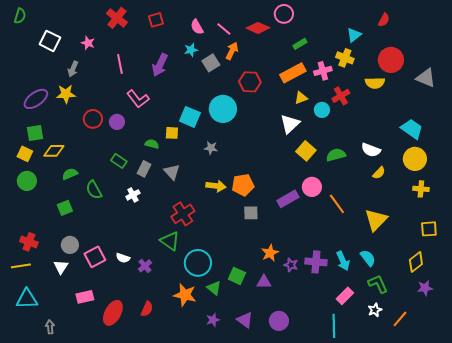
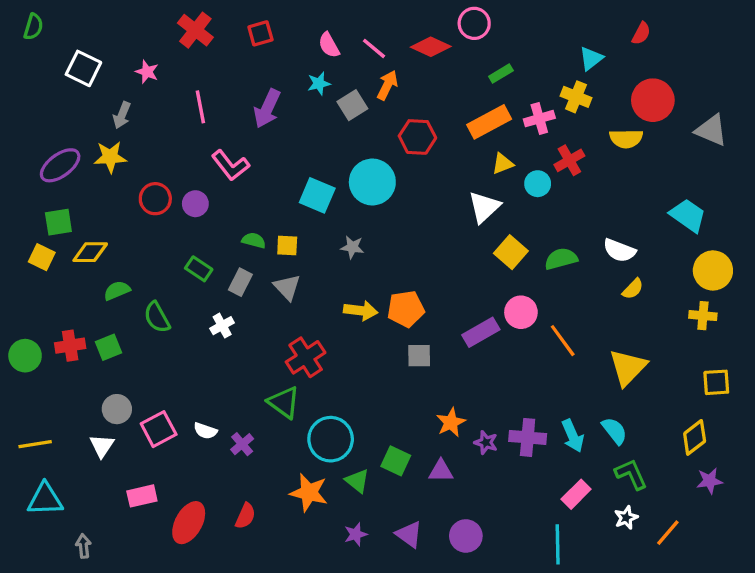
yellow square: (172, 133) -> (287, 245), moved
yellow circle: (415, 159) -> (713, 270), moved
green circle: (27, 181) -> (25, 356), moved
red cross: (29, 242) -> (70, 346), moved, turned -30

